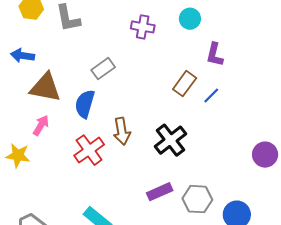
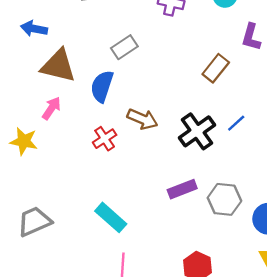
blue line: (211, 96) -> (236, 123), moved
brown arrow: (122, 131) -> (142, 119), turned -60
red cross: (89, 150) -> (105, 139), size x0.7

